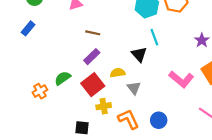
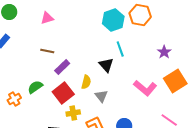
brown line: (93, 33) -> (47, 51), moved
yellow semicircle: (118, 73) -> (86, 82), turned 112

